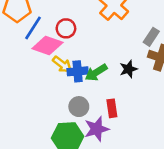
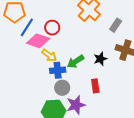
gray rectangle: (151, 37) -> (116, 25), moved
blue cross: (78, 71) -> (58, 70), moved
red rectangle: (112, 108) -> (95, 86), moved

